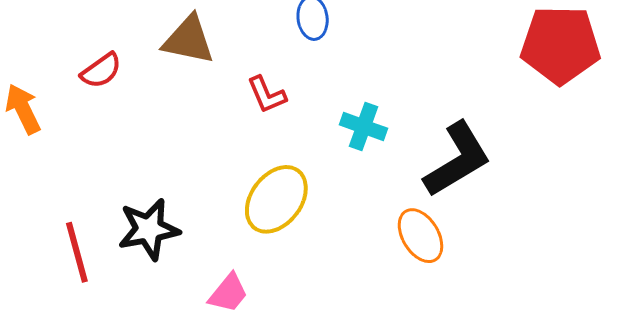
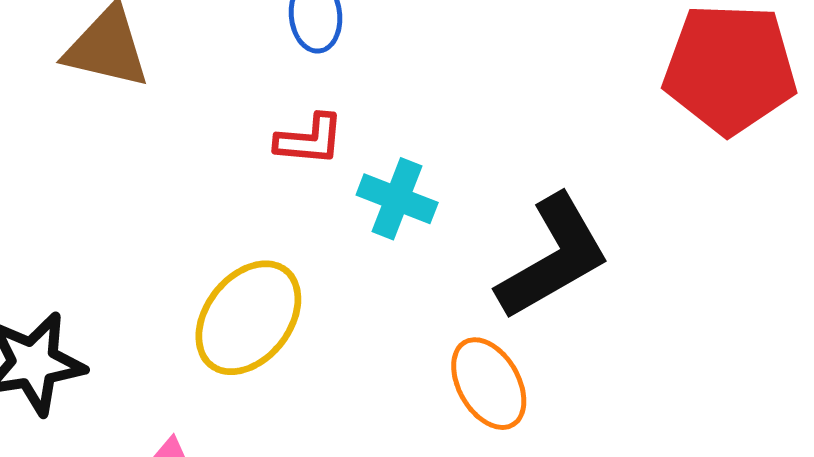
red L-shape: (267, 95) -> (310, 140), moved, turned -63

